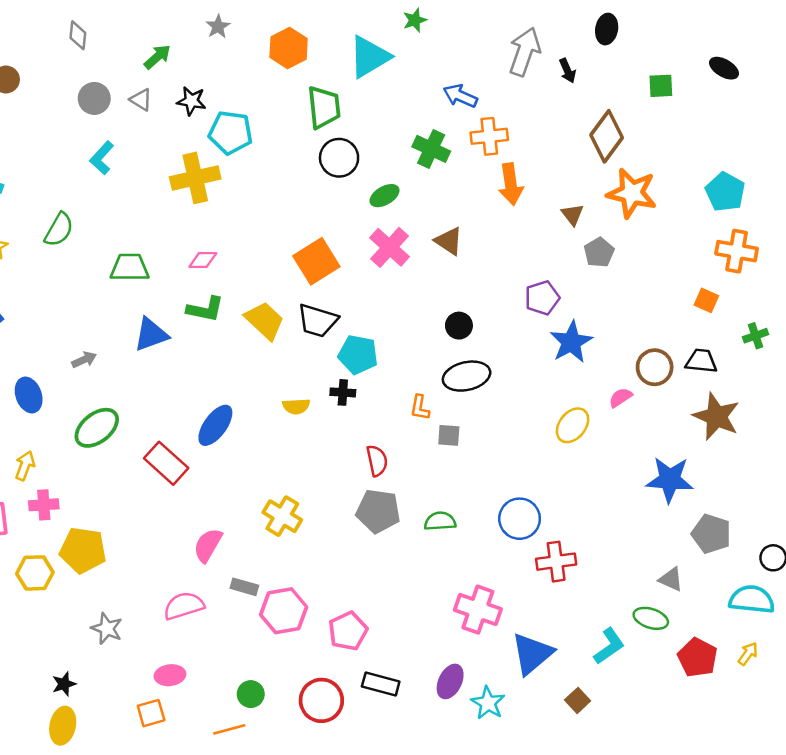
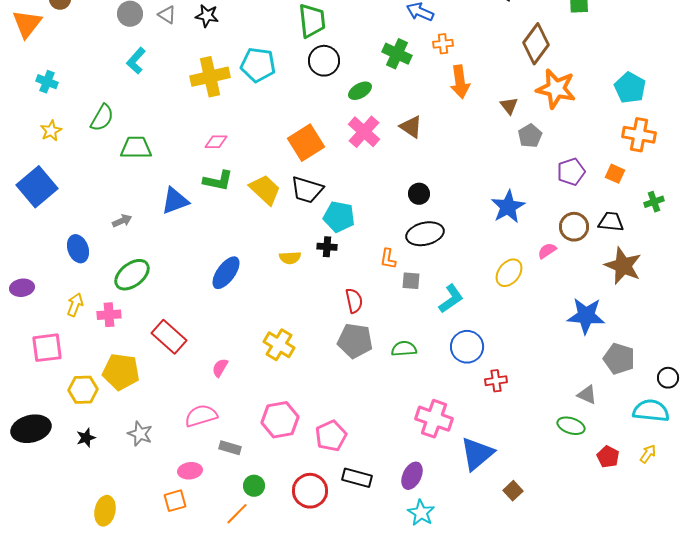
cyan pentagon: (231, 133) -> (258, 65), moved
orange cross: (489, 136) -> (443, 44), size x0.7
green trapezoid: (130, 268) -> (136, 148), moved
purple pentagon: (542, 298) -> (571, 172), moved
red rectangle: (166, 463) -> (169, 337), moved
pink cross: (44, 505) -> (109, 315), moved
pink semicircle: (208, 545) -> (220, 368), size x0.7
red cross: (556, 562) -> (496, 381), size x0.7
gray rectangle: (244, 587) -> (230, 448), moved
cyan L-shape: (609, 646) -> (451, 299), moved
red pentagon: (697, 657) -> (608, 457), size x0.7
black star: (64, 684) -> (86, 438), moved
cyan star: (488, 703) -> (421, 513), moved
orange line: (229, 729) -> (237, 514), turned -30

